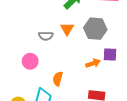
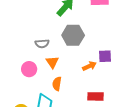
orange triangle: (67, 29) -> (52, 62), moved
gray hexagon: (95, 29) -> (73, 35), moved

